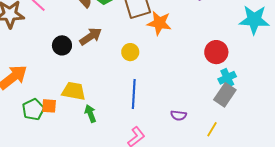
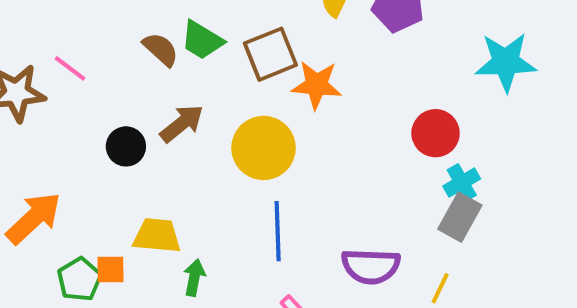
yellow circle: (130, 52) -> (264, 148), size x1.8
green arrow: (90, 113) -> (194, 278), turned 36
purple semicircle: (178, 115) -> (371, 266), size x1.8

